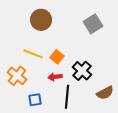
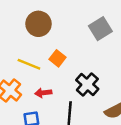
orange square: (57, 57) -> (58, 58), moved
red arrow: (55, 77) -> (43, 93), moved

